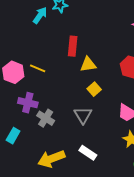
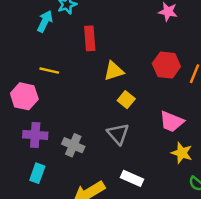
red rectangle: (73, 46) -> (90, 38), moved
yellow line: (38, 68) -> (49, 71), moved
purple cross: (28, 103) -> (35, 135), moved

